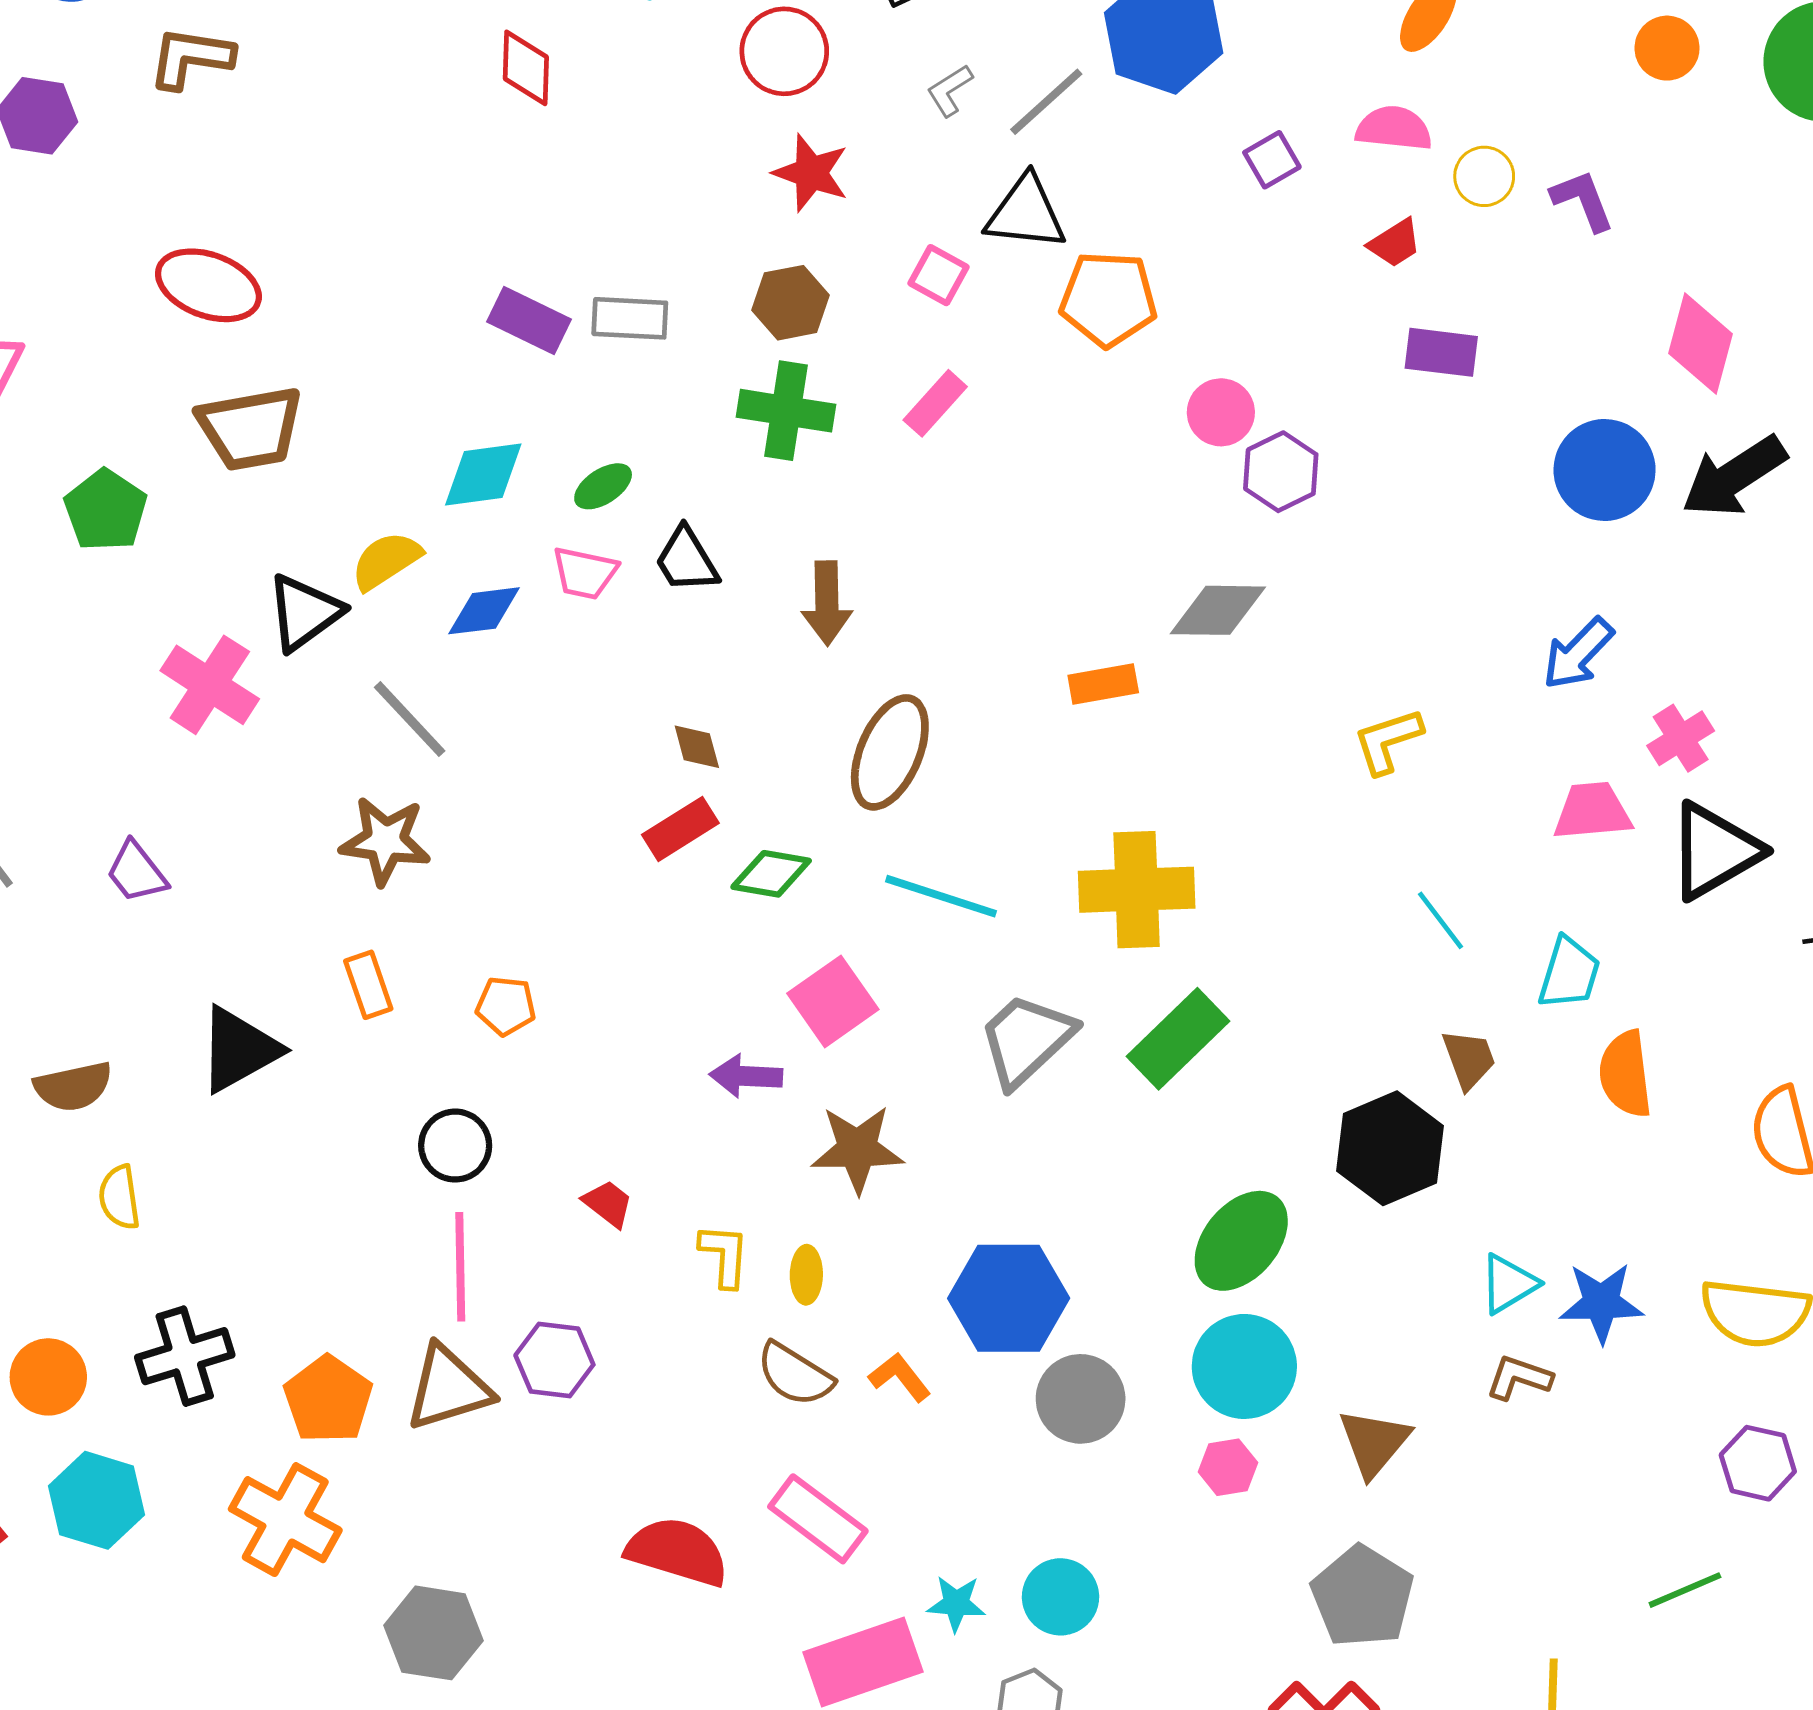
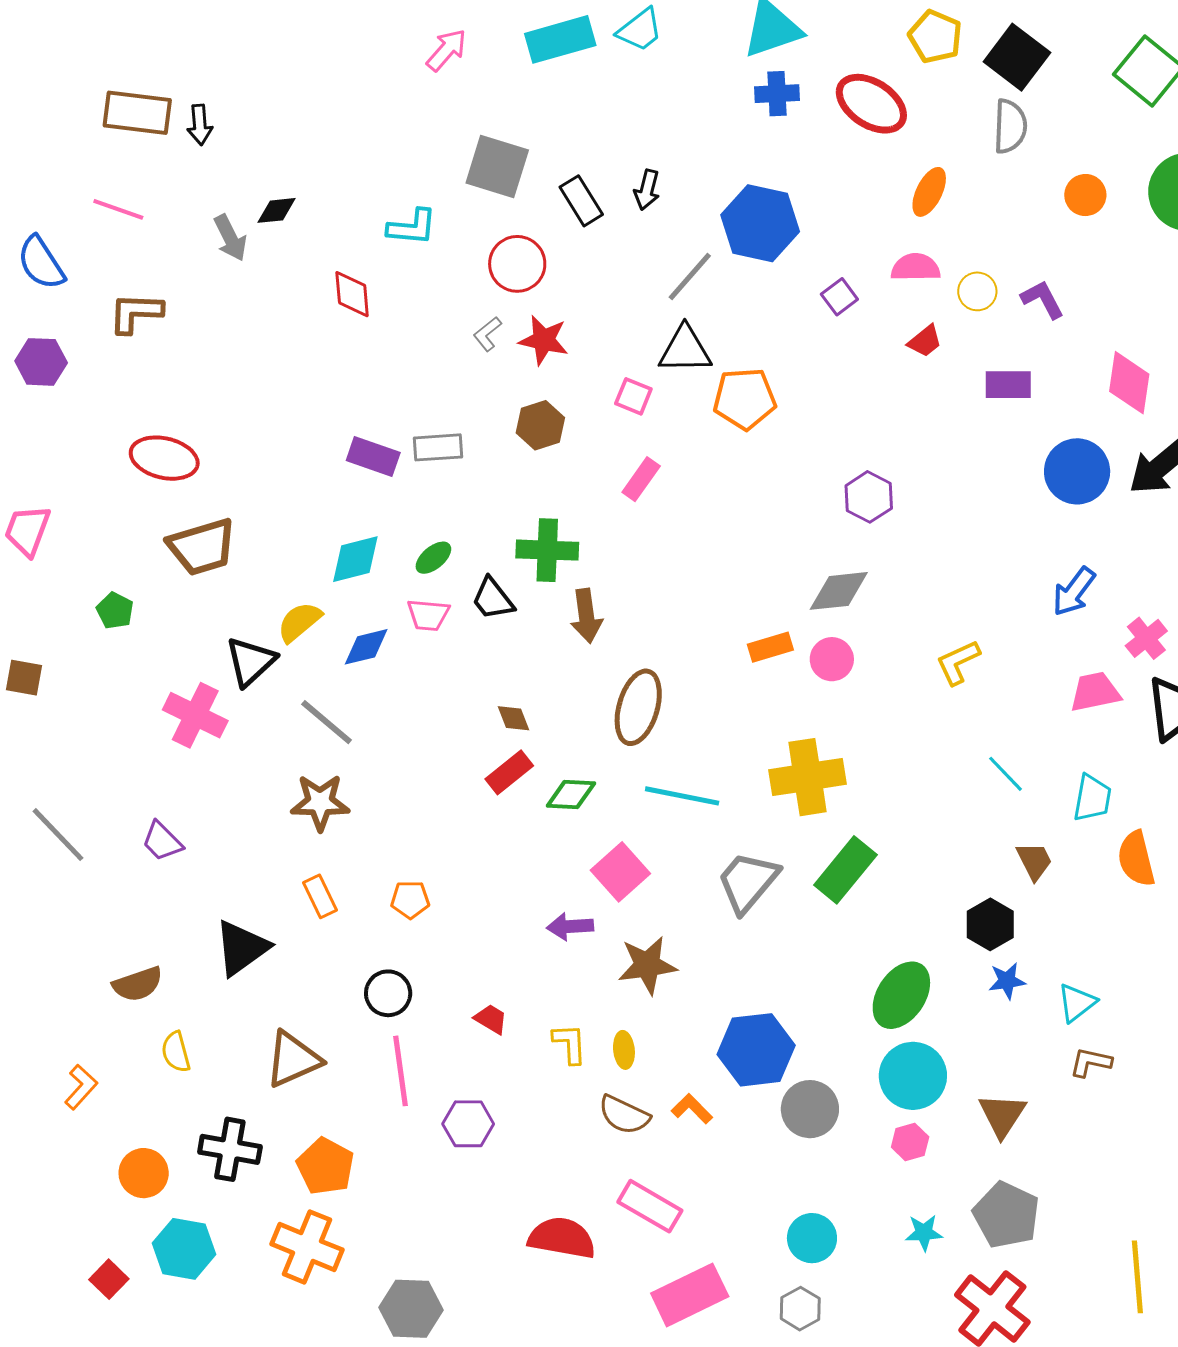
gray L-shape: (950, 90) -> (487, 334), moved
purple rectangle: (1441, 352) -> (1008, 385), moved
green cross: (786, 411) -> (547, 550), moved
pink circle: (1221, 412) -> (832, 659), moved
green pentagon: (106, 510) -> (115, 611), size x0.7
black hexagon: (1390, 1148) -> (990, 924), size x0.7
blue star: (1601, 1303) -> (1007, 981), moved, size x0.7
black cross: (185, 1356) -> (230, 1149), turned 34
brown triangle: (448, 1388) -> (293, 1059), moved
cyan star: (956, 1603) -> (924, 1233), moved

